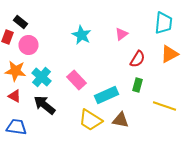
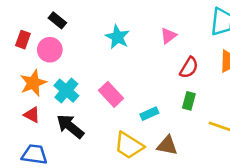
black rectangle: (20, 22) -> (57, 20), moved
orange star: (16, 71) -> (33, 83), turned -30
cyan rectangle: (106, 95) -> (149, 114), size x0.6

